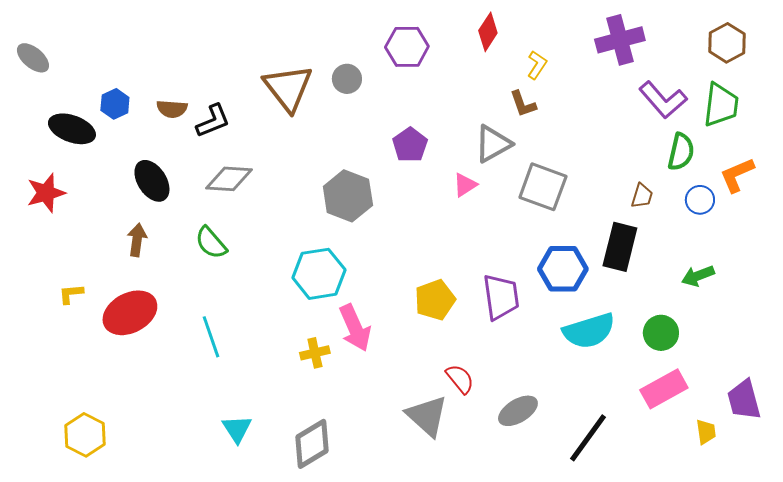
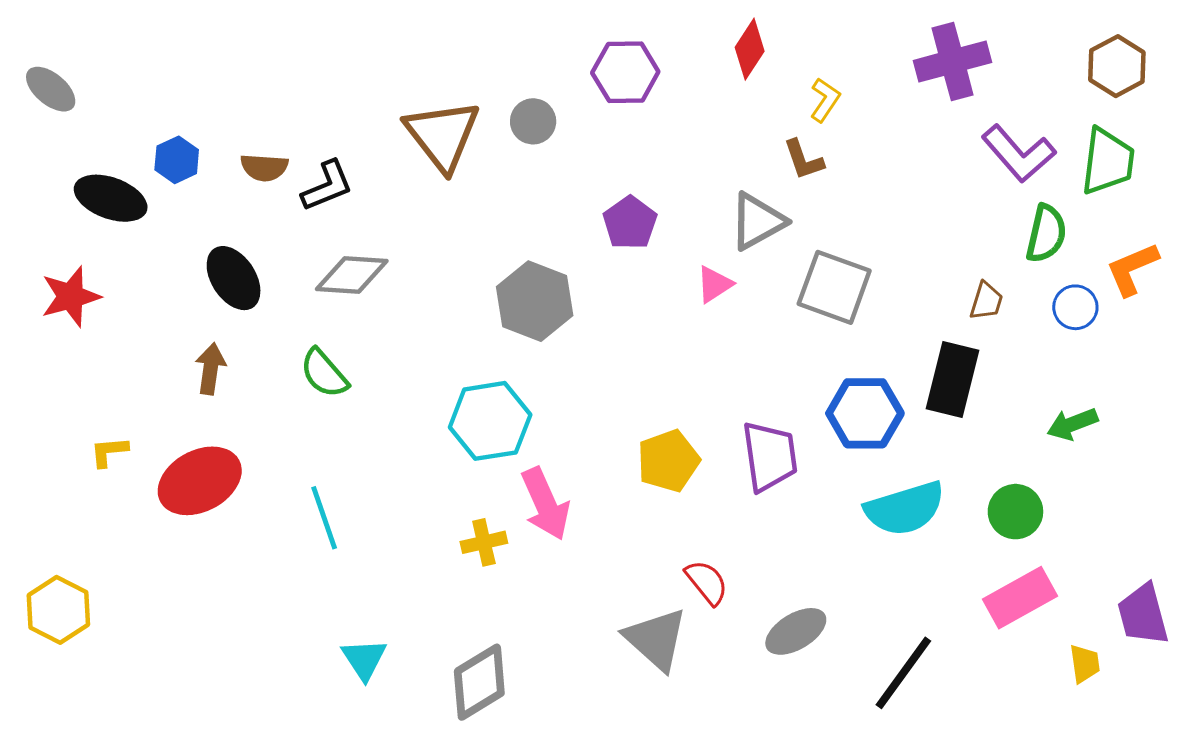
yellow hexagon: (85, 435) -> (58, 610), moved

